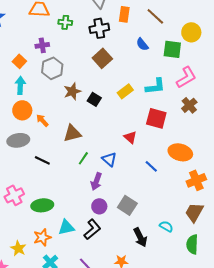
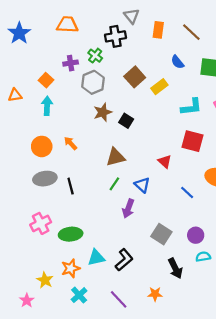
green cross: (65, 22) -> (95, 56), moved, turned 32
black cross: (99, 28) -> (115, 36), moved
gray hexagon: (52, 68) -> (93, 82), moved
yellow rectangle: (125, 91) -> (159, 87), moved
orange circle: (22, 110) -> (42, 146), moved
brown triangle: (72, 133) -> (115, 157), moved
gray ellipse: (18, 140) -> (45, 179), moved
black line: (42, 160) -> (71, 186), turned 49
purple circle: (99, 206) -> (196, 235), moved
cyan semicircle: (166, 226) -> (203, 257), turned -40

